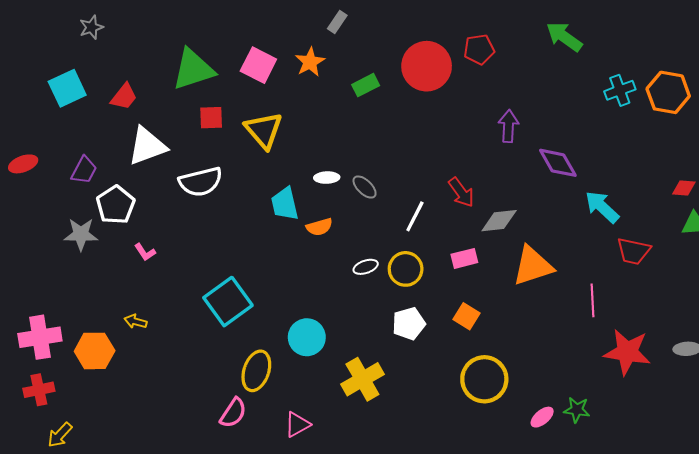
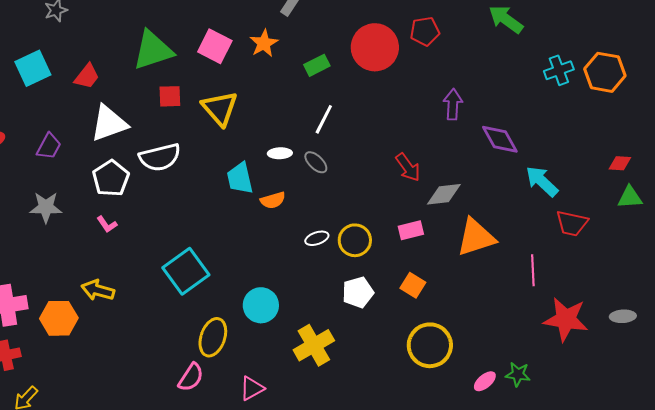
white pentagon: (116, 205) -> (111, 178), moved
white line: (415, 216) -> (324, 119), moved
yellow arrow: (136, 321) -> (98, 290), size x1.5

